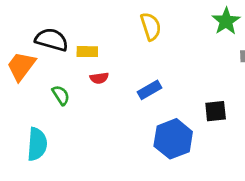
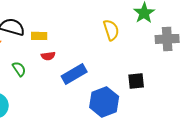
yellow semicircle: (151, 26) -> (111, 30), moved
blue rectangle: (149, 90) -> (74, 74), moved, size x1.4

